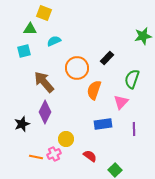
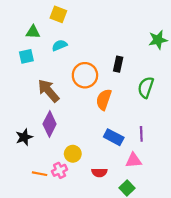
yellow square: (44, 13) -> (58, 14), moved
black rectangle: (107, 58) -> (118, 64), turned -32
pink triangle: (121, 102) -> (134, 160), moved, turned 42
blue rectangle: (103, 124) -> (114, 137), turned 36
purple line: (134, 129) -> (141, 134), moved
red semicircle: (90, 156) -> (99, 173), turned 144

